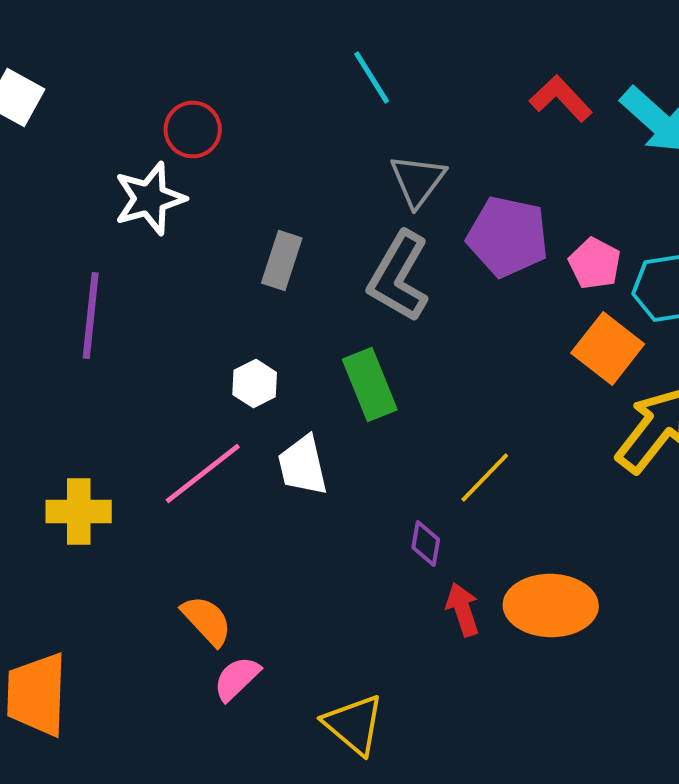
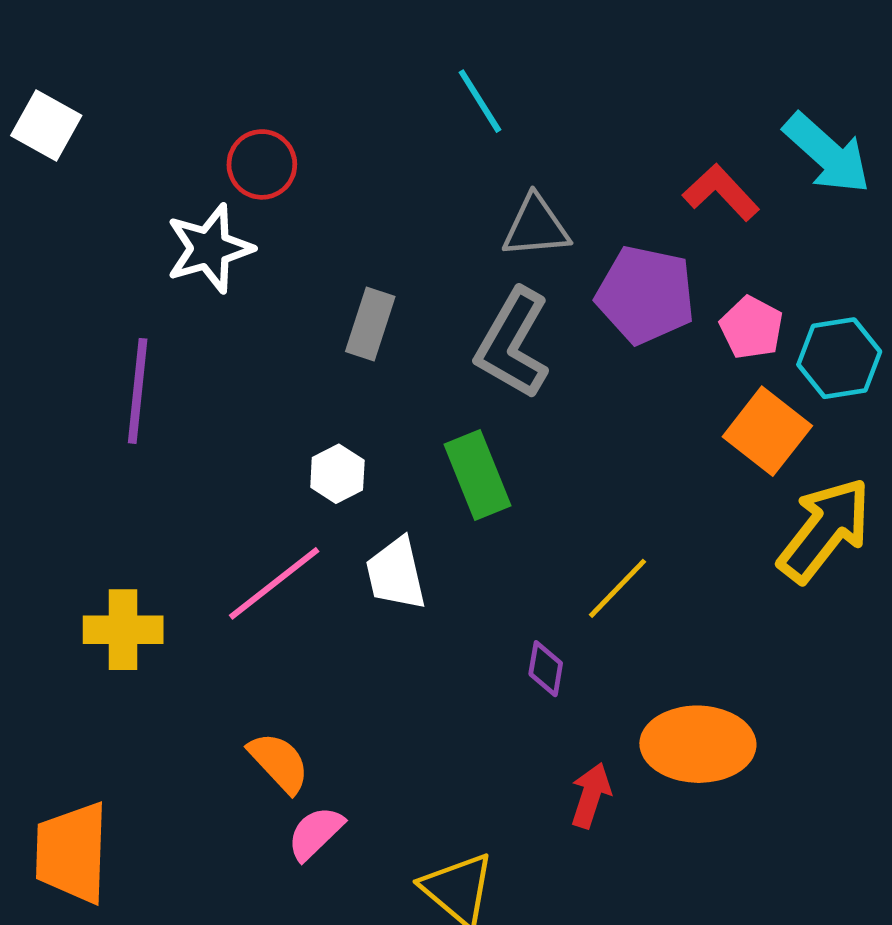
red L-shape: (561, 98) -> (721, 192), moved
gray triangle: (418, 180) -> (536, 227), turned 48
red arrow: (463, 610) -> (591, 795), moved, turned 36

